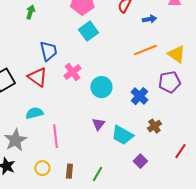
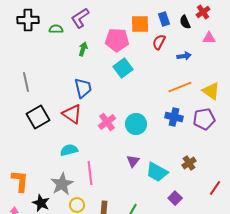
green arrow: (30, 12) -> (83, 49), moved
pink cross: (72, 72) -> (107, 122), moved
blue cross: (139, 96) -> (174, 117), moved, turned -30
gray star: (15, 140) -> (62, 184), moved

